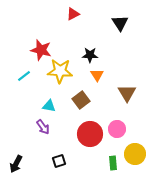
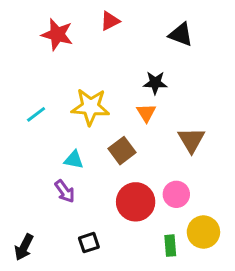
black triangle: (120, 23) -> (181, 34), turned -36
red star: (41, 50) -> (57, 34), moved
black star: (90, 55) -> (155, 83), moved

